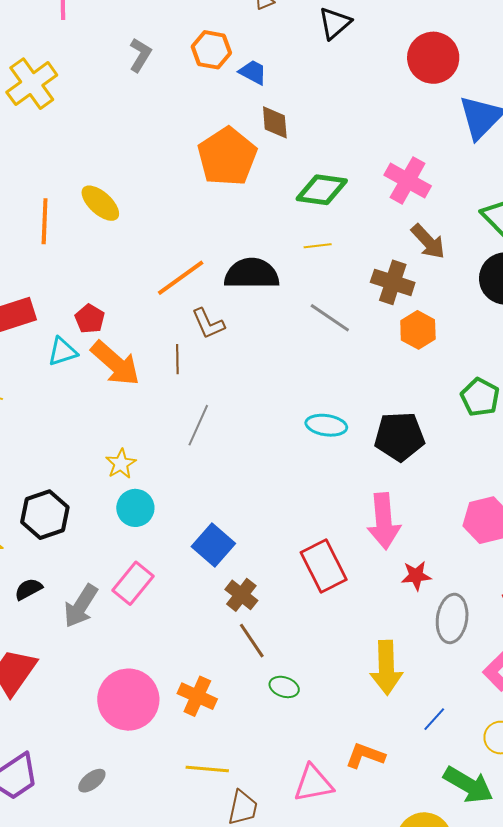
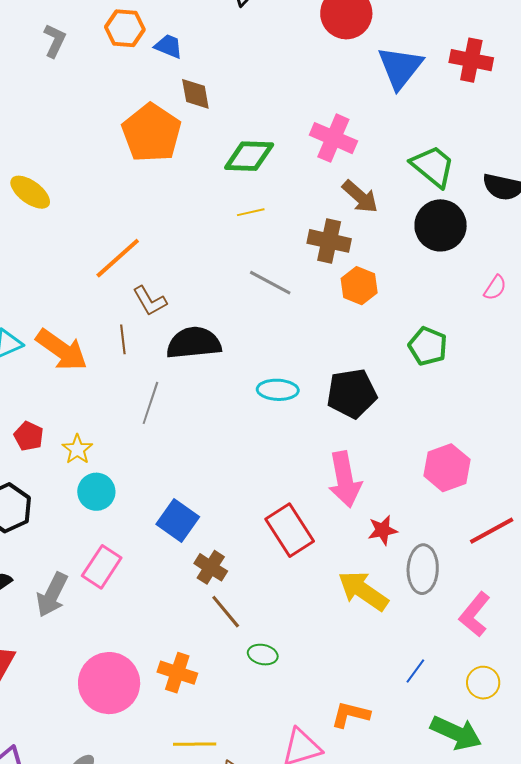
black semicircle: (252, 274) -> (194, 343), moved
red pentagon: (90, 319) -> (29, 436), moved
yellow arrow: (386, 668) -> (363, 591), moved, turned 132

